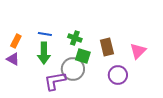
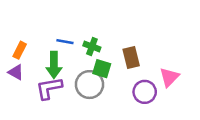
blue line: (45, 34) -> (65, 42), moved
pink triangle: (138, 51) -> (169, 77), moved
purple L-shape: (55, 81) -> (49, 88), moved

